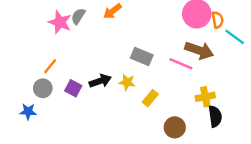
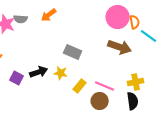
gray semicircle: (78, 16) -> (21, 19), turned -120
pink line: (181, 64) -> (105, 86), moved
yellow cross: (205, 97) -> (136, 82), moved
brown circle: (175, 127) -> (100, 101), moved

